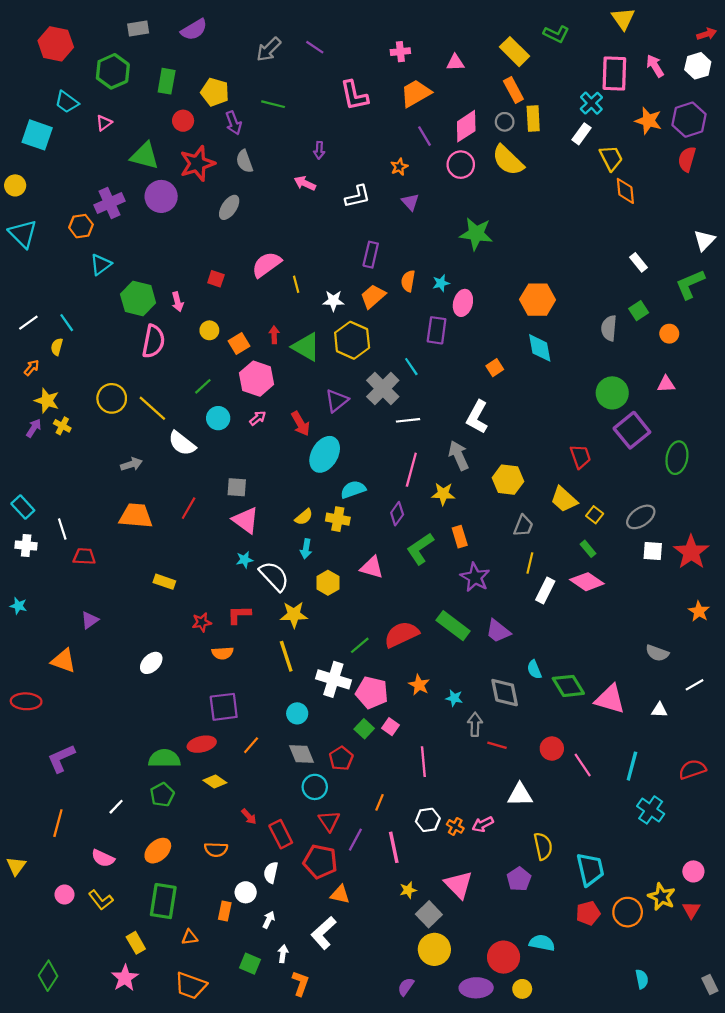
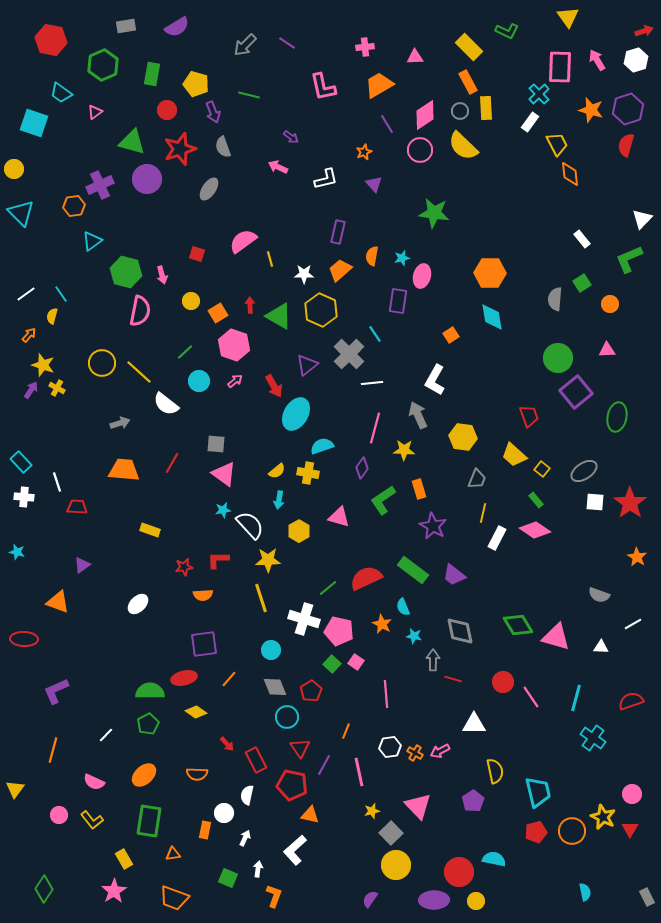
purple arrow: (319, 150) -> (291, 137), turned -56
cyan semicircle: (534, 669) -> (403, 607), moved

